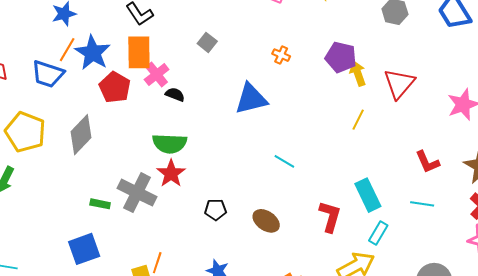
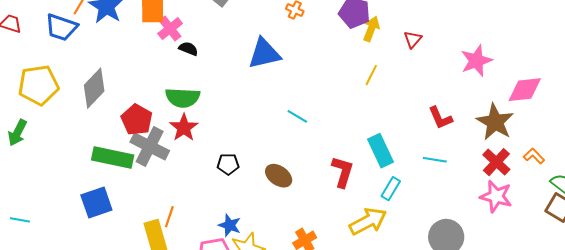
yellow arrow: (358, 73) -> (371, 29), turned 40
red triangle: (399, 84) -> (413, 39), size x0.6
red pentagon: (115, 87) -> (137, 120), moved
yellow pentagon: (25, 132) -> (38, 85), turned -30
green rectangle: (100, 204) -> (113, 158), size x2.0

